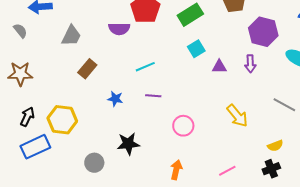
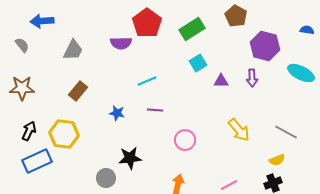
brown rectangle: (87, 69) -> (78, 91), moved
gray line: (284, 105) -> (286, 132), moved
gray circle: (94, 163) -> (106, 178), moved

